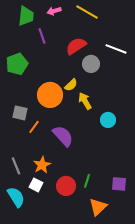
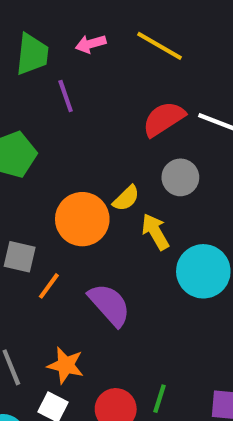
red semicircle: (76, 46) -> (164, 119), moved
gray circle: (91, 64) -> (180, 177), moved
cyan circle: (108, 120) -> (203, 271), size x1.6
orange star: (42, 165) -> (66, 365), turned -30

